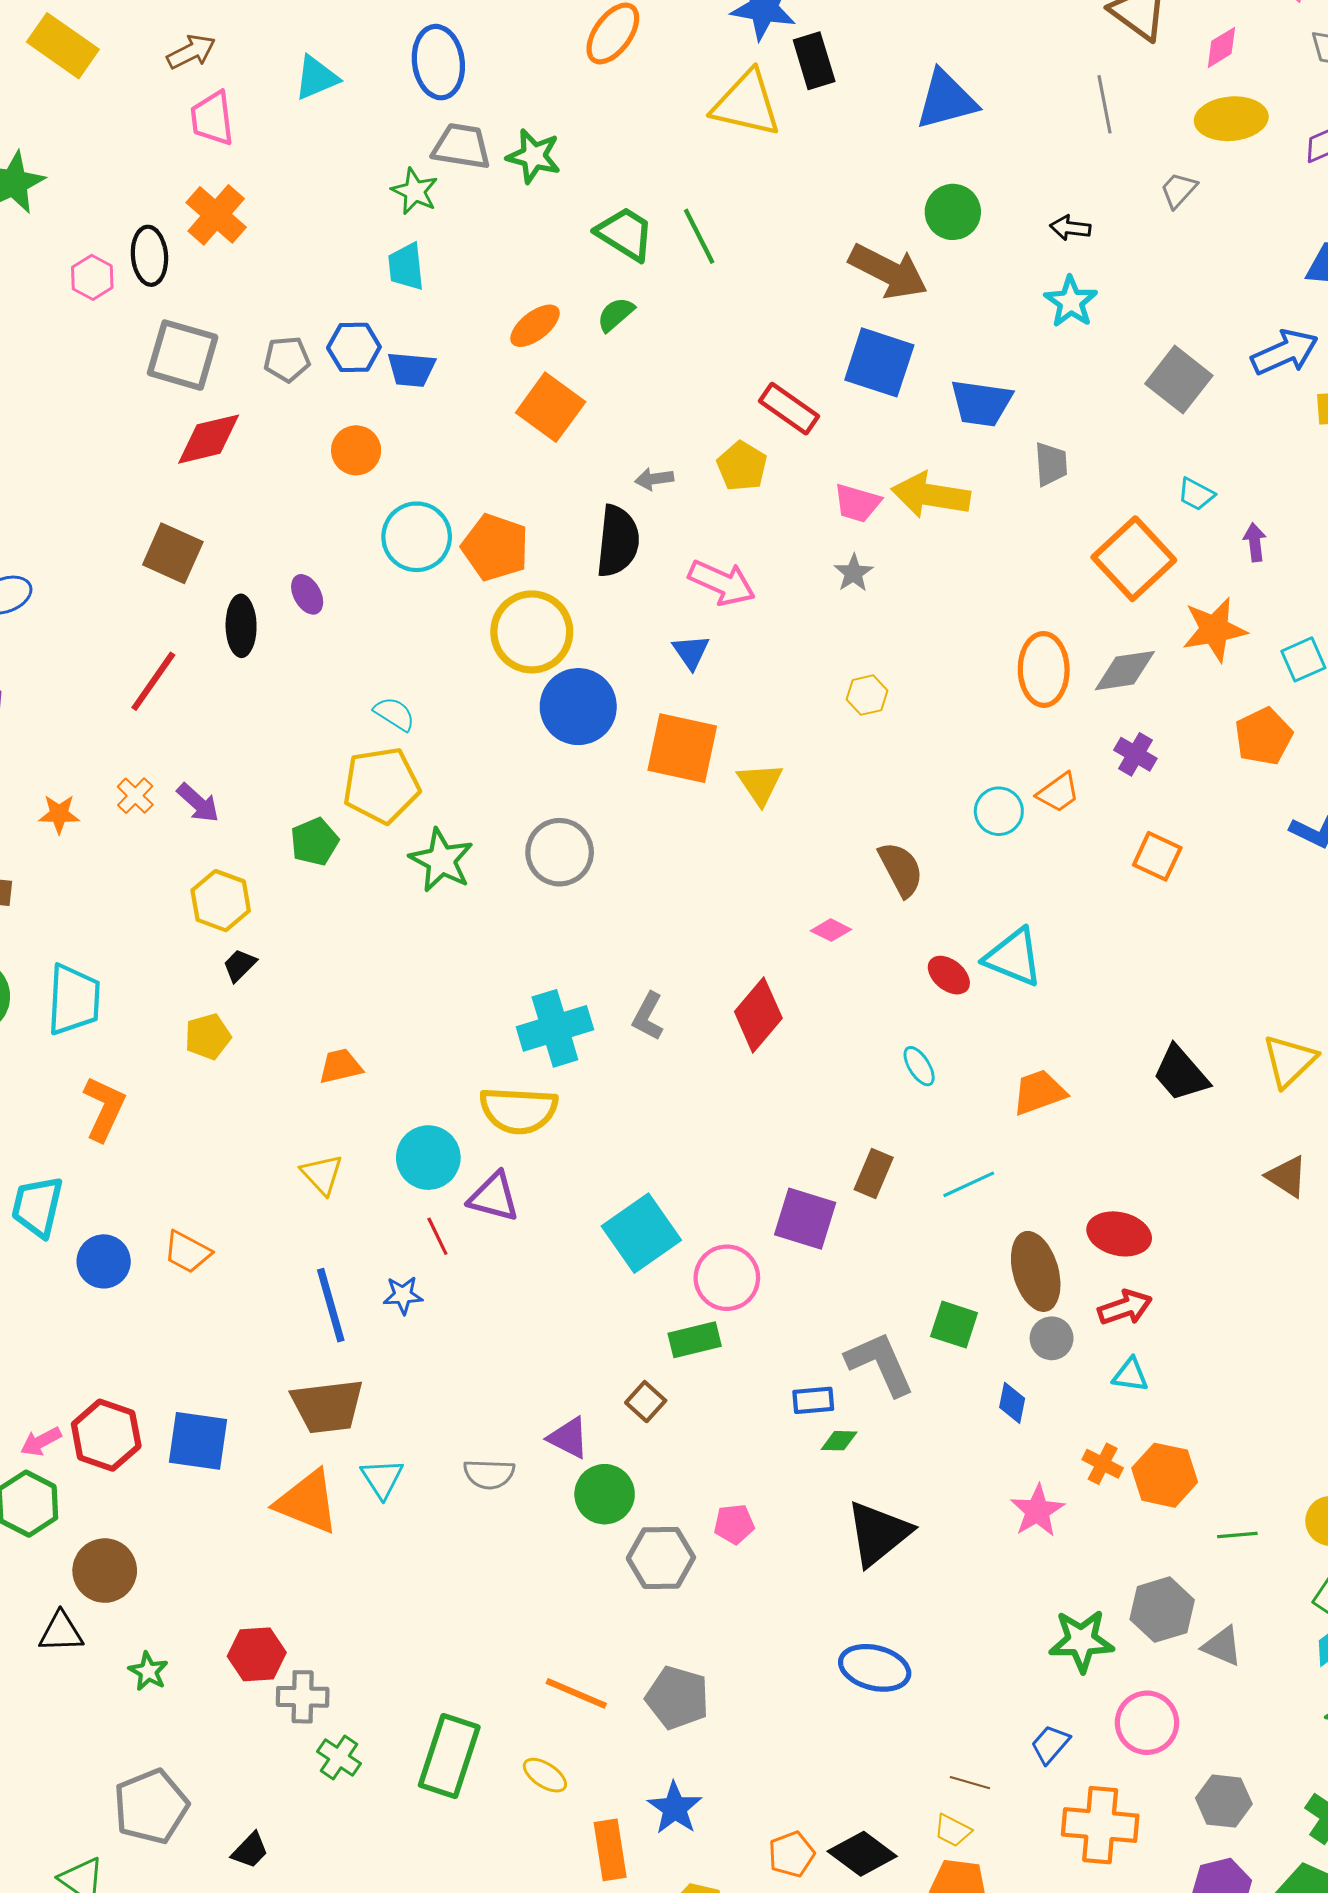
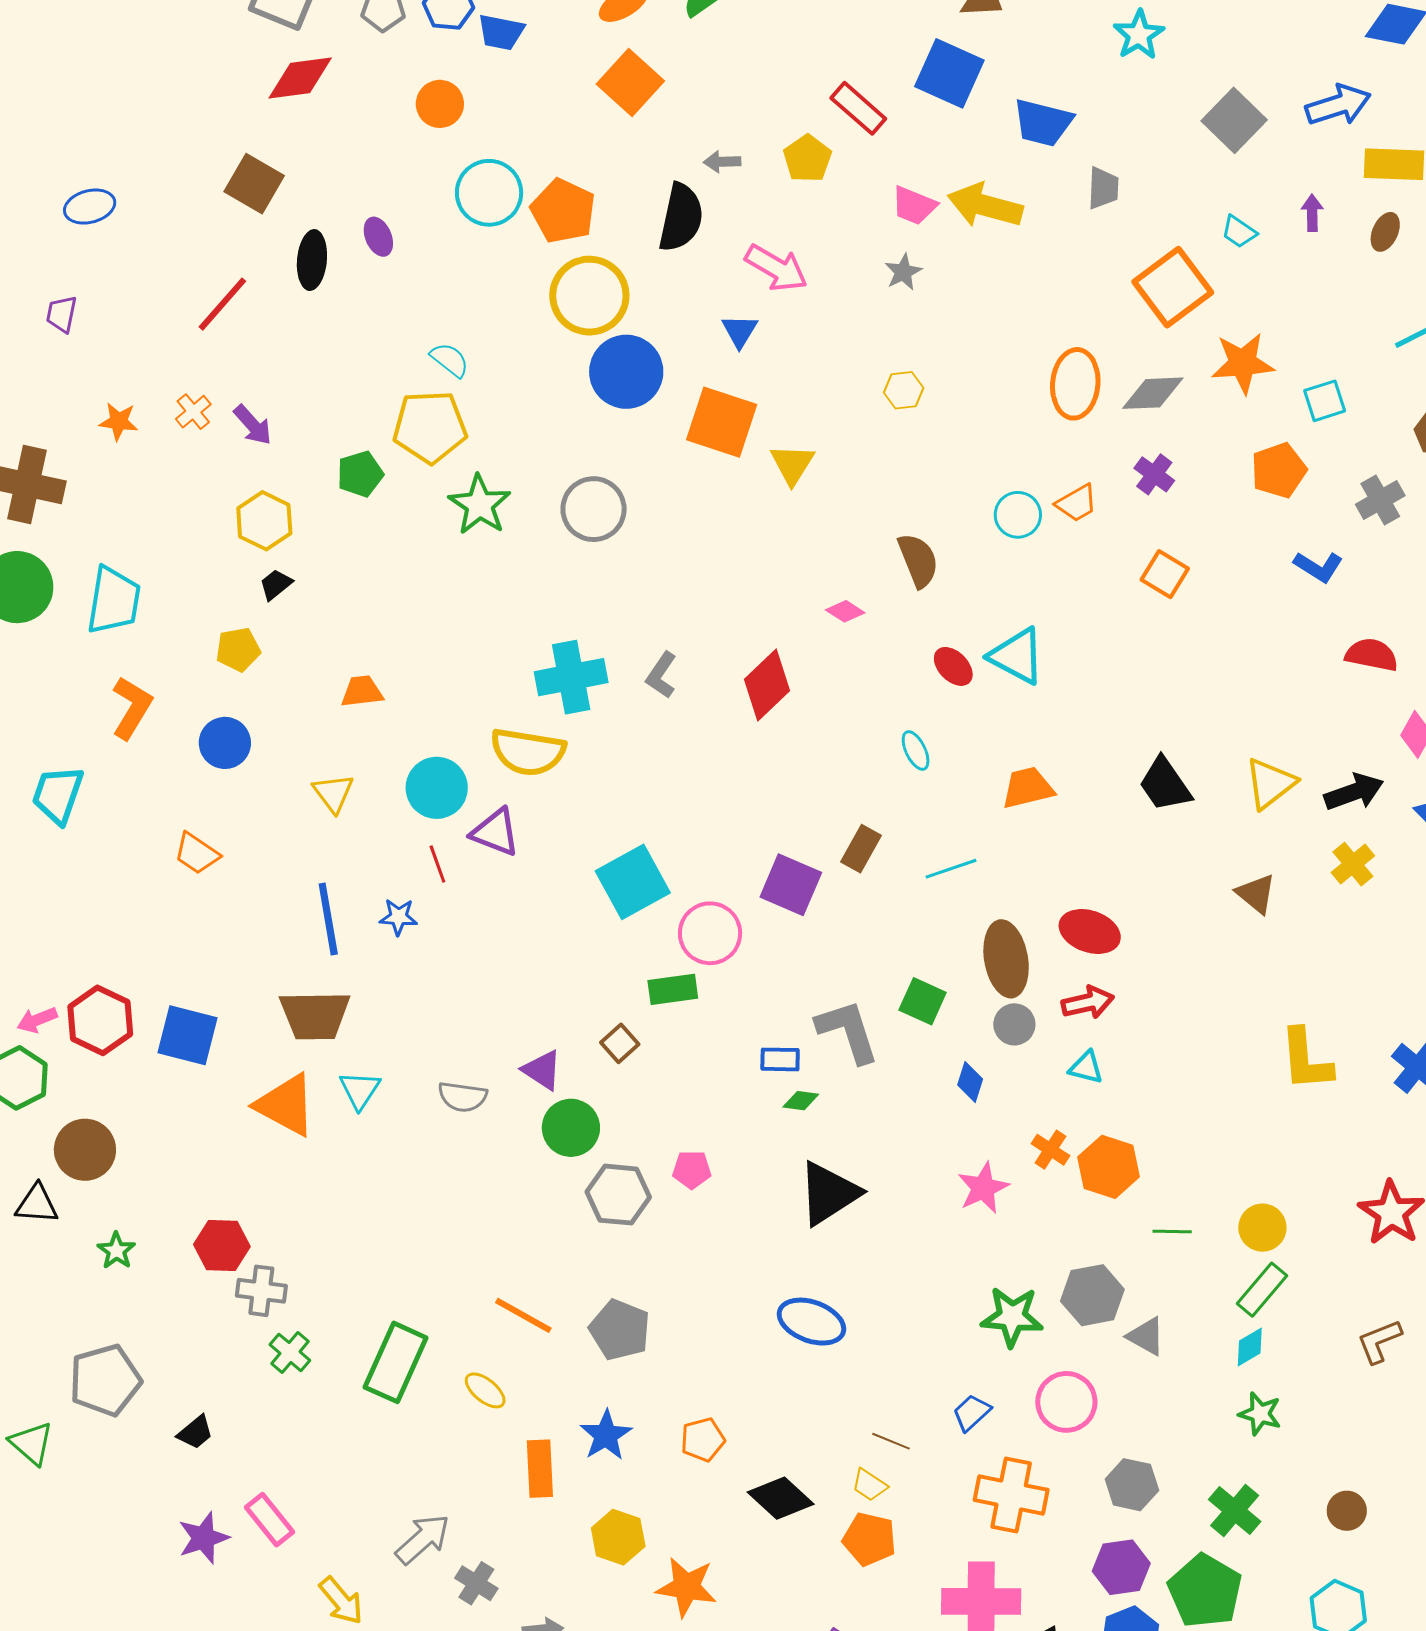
purple arrow: (1255, 542) -> (1312, 213), moved
blue circle: (104, 1261) -> (225, 743), moved
orange pentagon: (791, 1854) -> (703, 1440), moved

